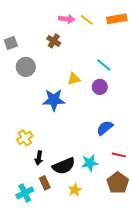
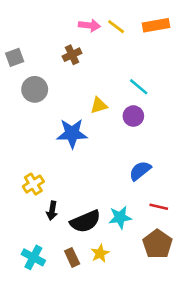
brown cross: (54, 41) -> (72, 55), turned 32
brown rectangle: (45, 183) -> (72, 257), moved
cyan cross: (25, 193) -> (33, 257), turned -36

